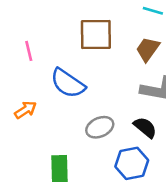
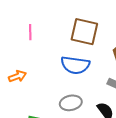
blue semicircle: (68, 83) -> (75, 65), moved, turned -40

